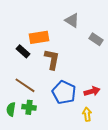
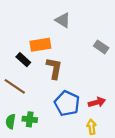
gray triangle: (72, 20) -> (63, 20), moved
brown line: (25, 85) -> (15, 86), moved

